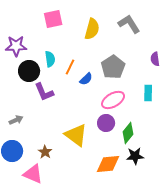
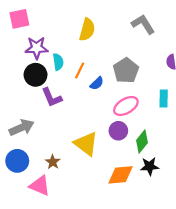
pink square: (53, 19) -> (19, 19), moved
yellow semicircle: (92, 29) -> (87, 30), moved
purple star: (16, 46) -> (37, 48), moved
gray arrow: (16, 120) -> (22, 128), size x1.6

